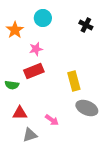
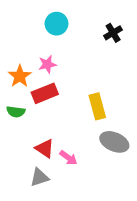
black cross: (86, 25) -> (113, 33), turned 32
orange star: (15, 30) -> (20, 76), moved
red triangle: (20, 113) -> (45, 148), moved, turned 35

